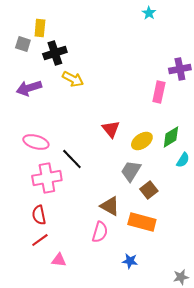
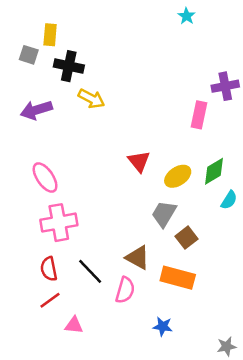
black cross: (55, 53) -> (69, 66), turned 30
pink ellipse: (36, 142) -> (45, 177), turned 40
black line: (72, 159) -> (90, 271), moved

